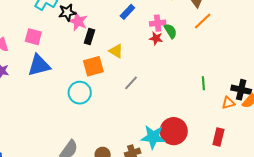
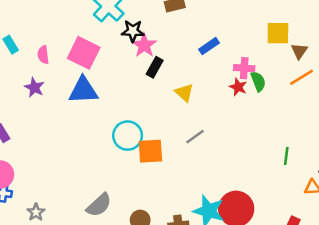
pink square: (33, 37) -> (84, 53), size x1.4
orange square: (93, 66) -> (150, 151), moved

